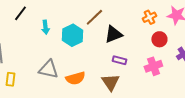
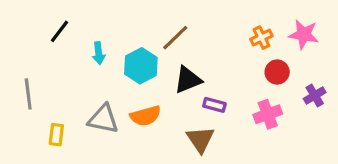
black triangle: (113, 34) -> (188, 80), moved
orange semicircle: (75, 78) -> (146, 116), moved
yellow rectangle: (10, 79) -> (56, 135), moved

